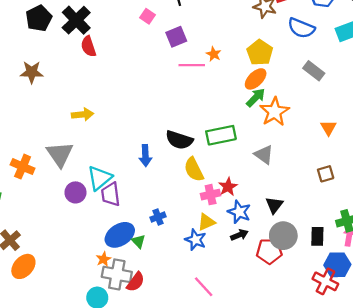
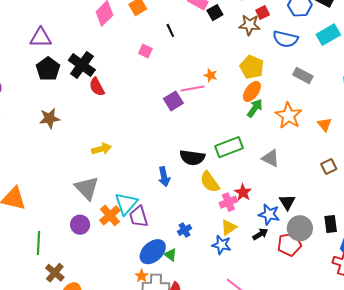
purple square: (176, 37) -> (173, 101), moved
orange star: (275, 112) -> (289, 116), moved
orange cross: (23, 167) -> (110, 215), moved, turned 35
purple circle: (75, 192) -> (80, 225), moved
blue star: (239, 212) -> (269, 214), moved

